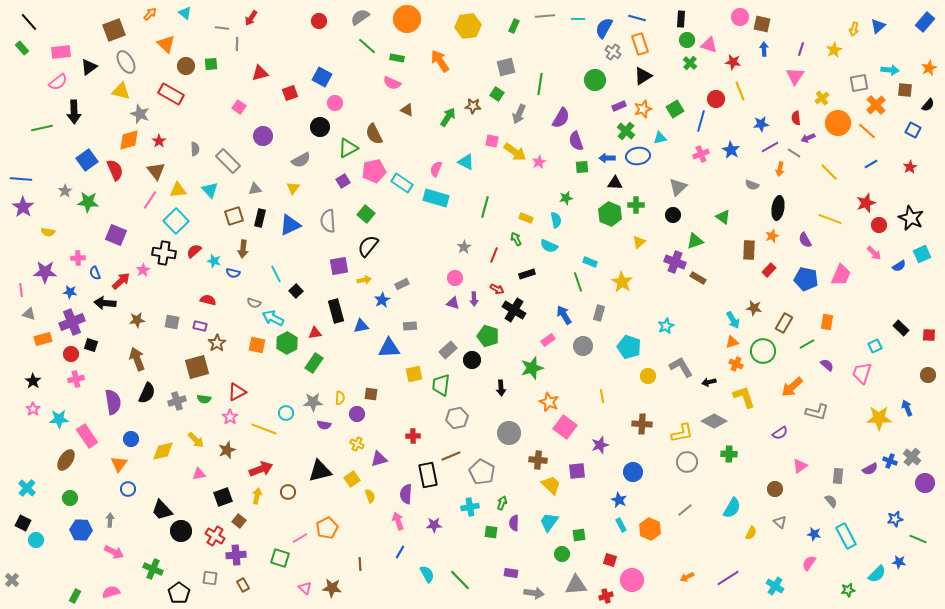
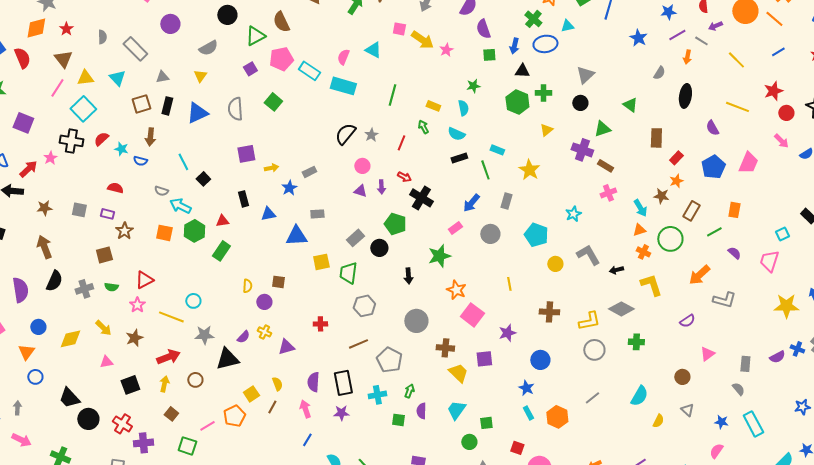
pink cross: (701, 154) -> (608, 193), moved
blue arrow: (607, 158) -> (514, 46), turned -77
gray semicircle: (752, 185) -> (659, 73), turned -80
orange star: (772, 236) -> (676, 181), moved
black semicircle: (368, 246) -> (345, 134), moved
black rectangle: (527, 274) -> (459, 158), moved
blue pentagon: (806, 279) -> (713, 167), turned 30
black rectangle: (336, 311) -> (243, 199), size x0.7
blue arrow: (564, 315) -> (471, 203), turned -108
brown square: (197, 367) -> (104, 255), size x0.7
gray star: (313, 402) -> (204, 335), moved
purple semicircle: (324, 425) -> (243, 337), moved, turned -56
black rectangle: (428, 475) -> (343, 383), moved
yellow square: (352, 479) -> (251, 394), moved
brown square: (239, 521) -> (171, 414), moved
brown line: (360, 564) -> (272, 407), moved, turned 32

